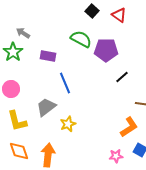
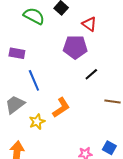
red triangle: (119, 15) -> (89, 24), moved
green semicircle: (81, 39) -> (34, 16), moved
orange L-shape: (129, 127) -> (61, 108), moved

